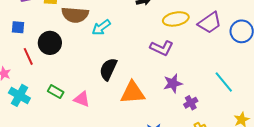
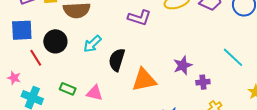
blue square: (18, 27) -> (22, 30), size x1.6
cyan arrow: (101, 27) -> (92, 44), moved
purple L-shape: (162, 48) -> (139, 18), moved
purple cross: (191, 103) -> (203, 82), turned 32

